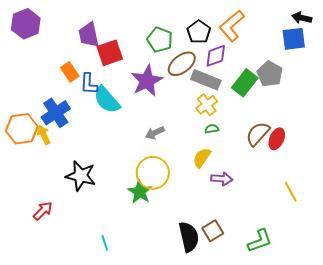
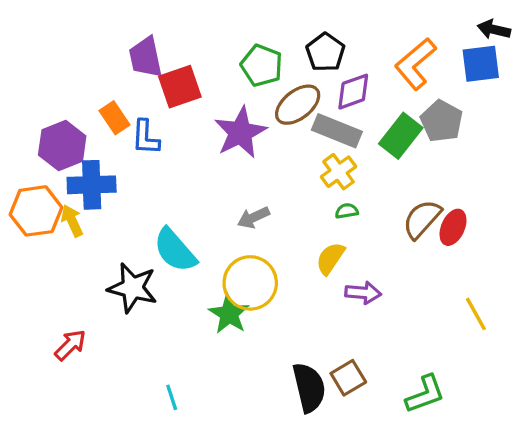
purple hexagon: (26, 24) -> (62, 146), moved
orange L-shape: (232, 26) -> (415, 64), moved
cyan semicircle: (107, 100) -> (175, 250), moved
blue cross: (56, 113) -> (92, 185), turned 32

